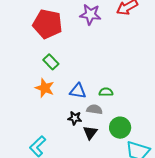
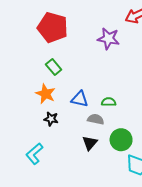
purple star: (90, 14) -> (108, 39), moved
black star: (75, 118) -> (51, 119), moved

